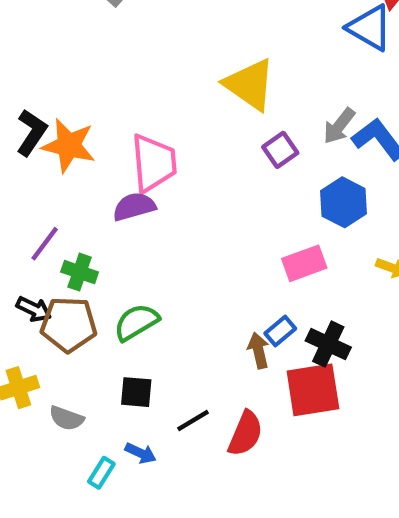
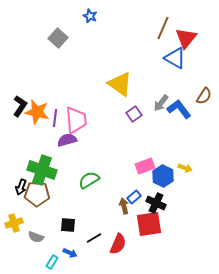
blue hexagon: (344, 202) -> (163, 176), moved
purple line: (45, 244) -> (55, 118), moved, turned -30
green cross: (80, 272) -> (42, 170), size x1.8
black arrow: (34, 309) -> (21, 187), turned 84
green semicircle: (136, 322) -> (89, 180), moved

